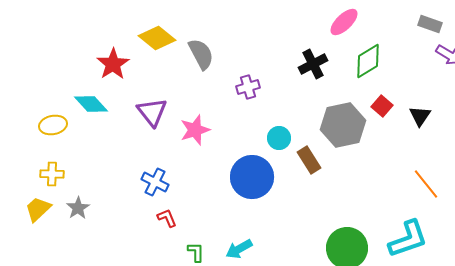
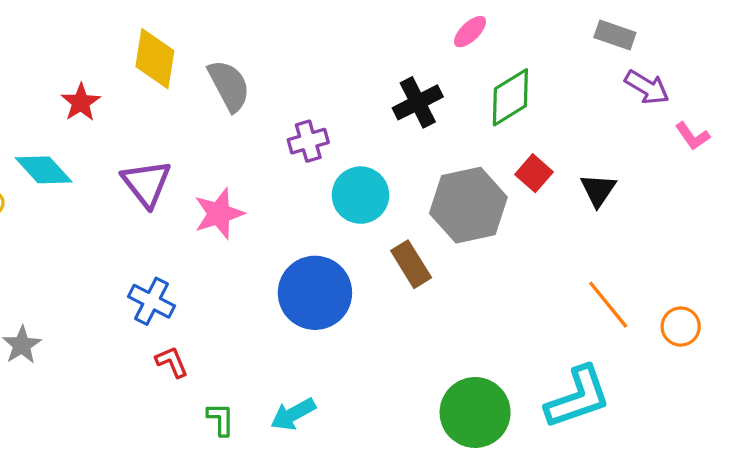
pink ellipse: (344, 22) -> (470, 32), size x0.7
yellow diamond: (157, 38) -> (155, 59), turned 60
red star: (113, 64) -> (81, 102), size x0.7
cyan circle: (279, 138) -> (360, 195), moved, size x1.4

